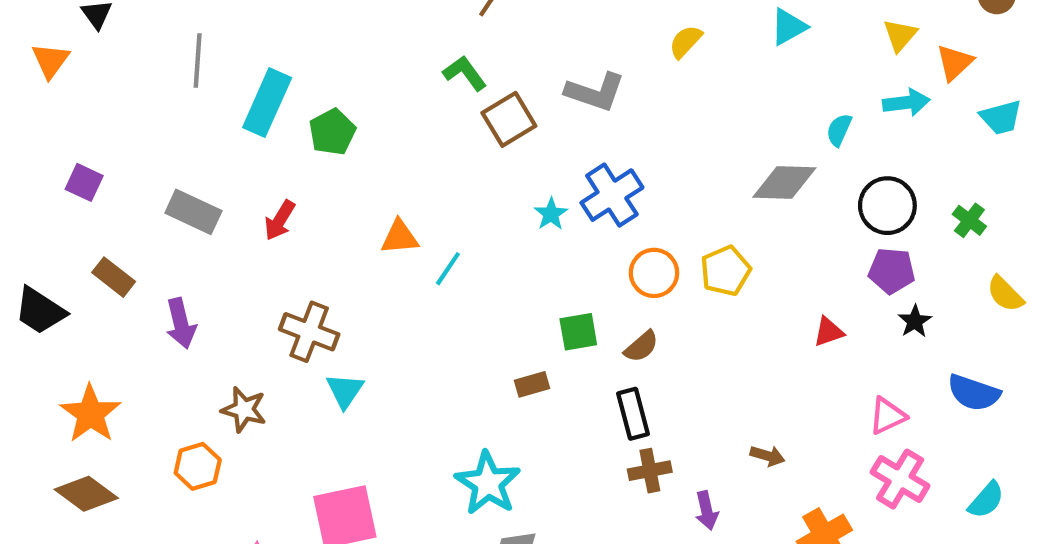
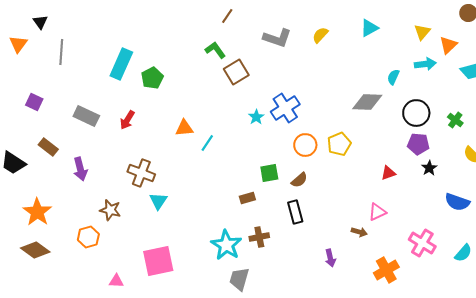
gray line: (198, 60) -> (61, 52), moved
gray L-shape: (595, 92) -> (277, 38), moved
pink triangle: (887, 416) -> (377, 212), moved
brown cross: (650, 471) -> (259, 237), moved

